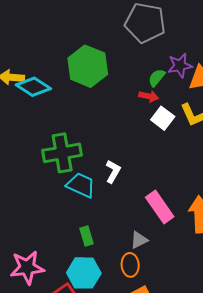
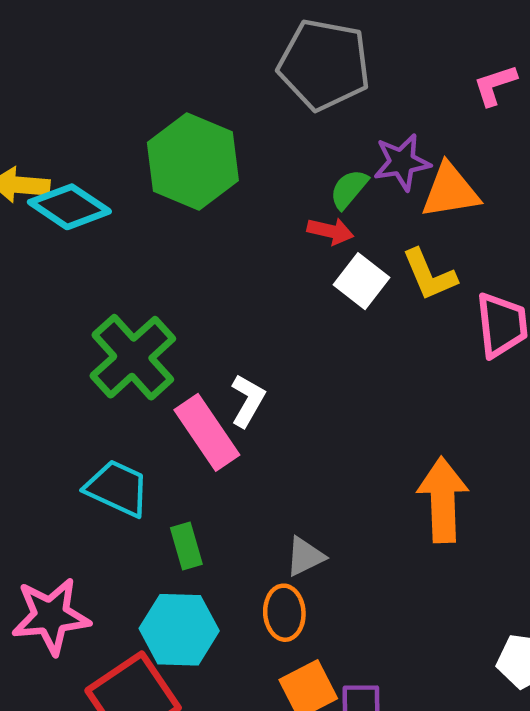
green cross: (62, 153) -> (133, 357), turned -33
cyan trapezoid: (81, 185) -> (117, 488), moved
pink rectangle: (160, 207) -> (207, 432), moved

